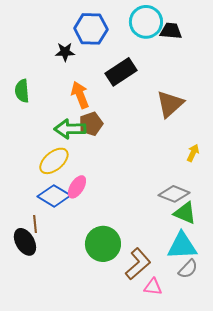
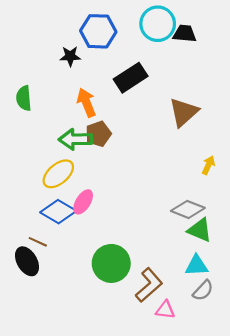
brown line: (35, 224) -> (38, 242), turned -60
cyan triangle: (182, 246) -> (197, 266), size x0.7

